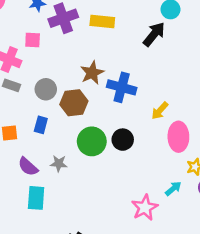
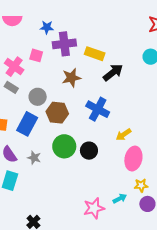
black arrow: (154, 34) -> (113, 72), moved
brown star: (92, 73) -> (71, 78), moved
blue rectangle: (41, 125) -> (27, 124), size x1.6

